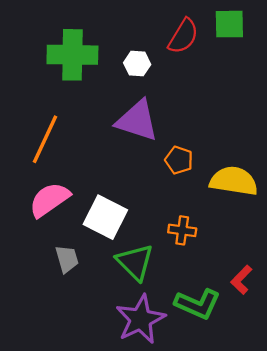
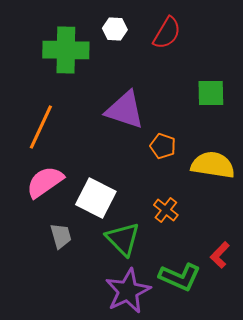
green square: (229, 24) -> (211, 93), moved
white hexagon: (137, 64) -> (115, 29), moved
orange cross: (182, 230) -> (166, 210), turned 30

